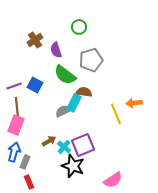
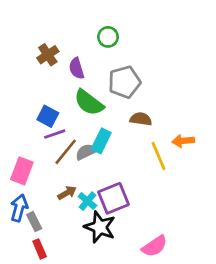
purple line: (14, 86) -> (55, 134), moved
brown semicircle: (84, 92) -> (141, 119), moved
brown line: (17, 108) -> (66, 152), moved, turned 45
gray rectangle: (25, 162) -> (34, 222), turned -48

